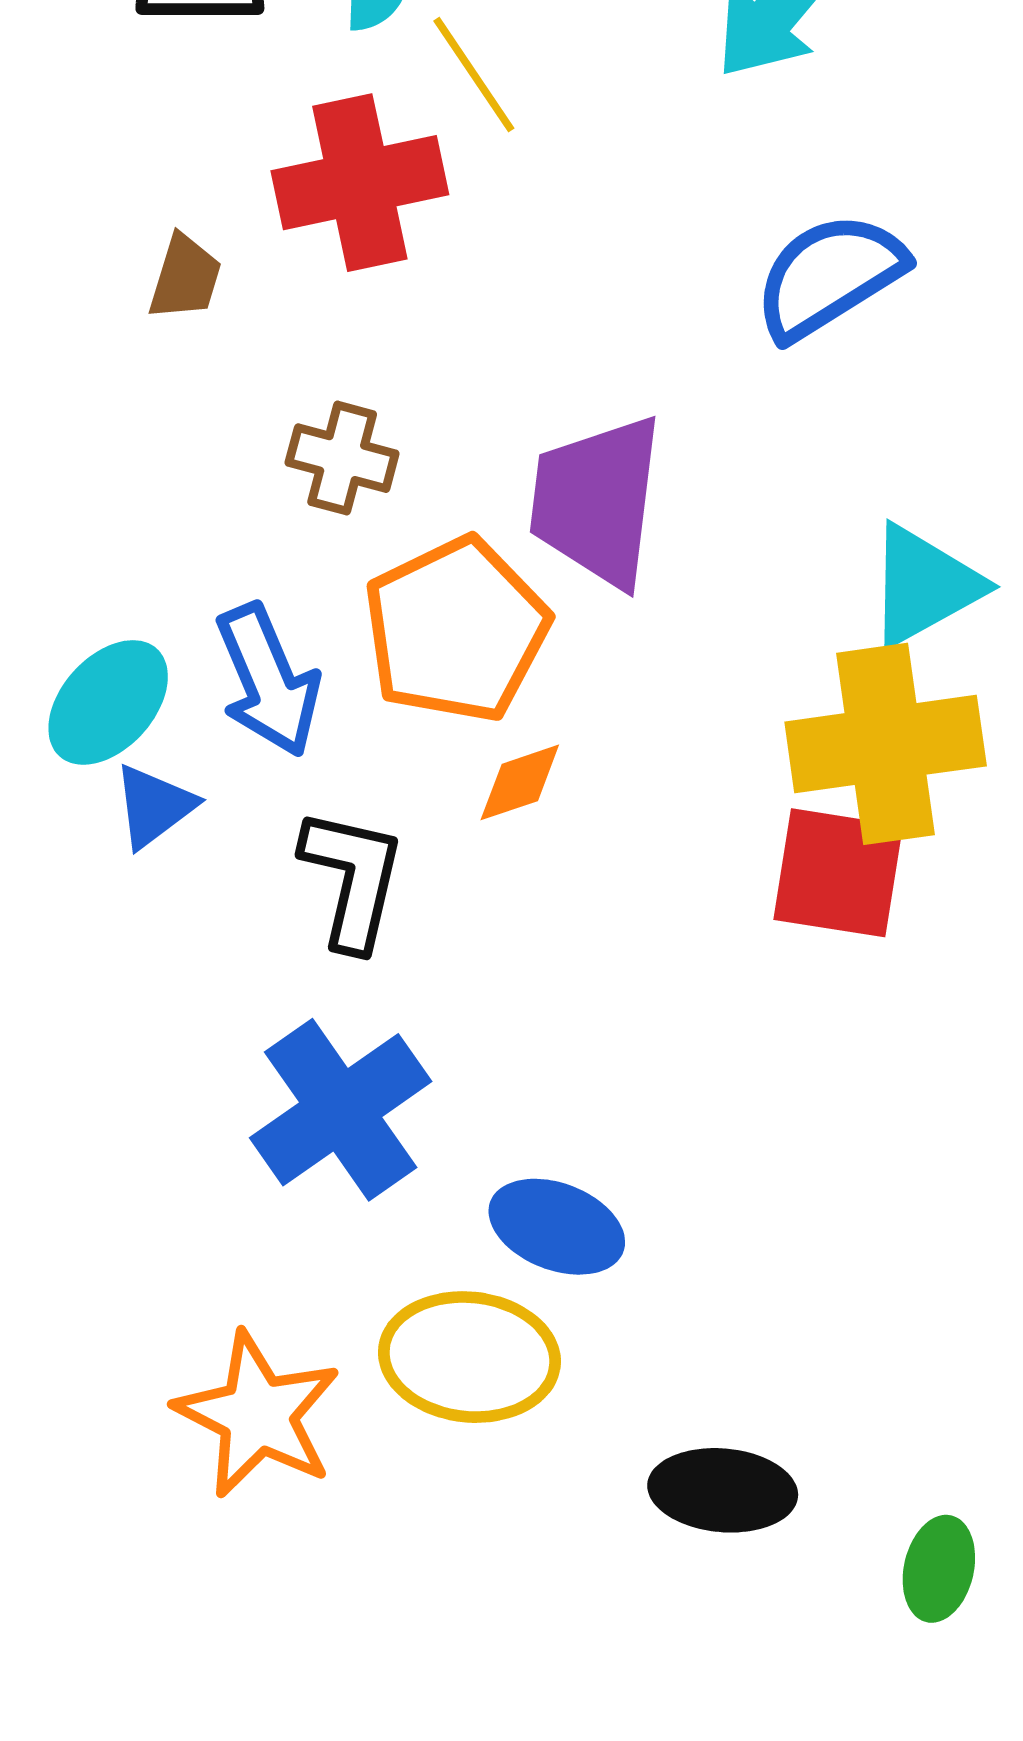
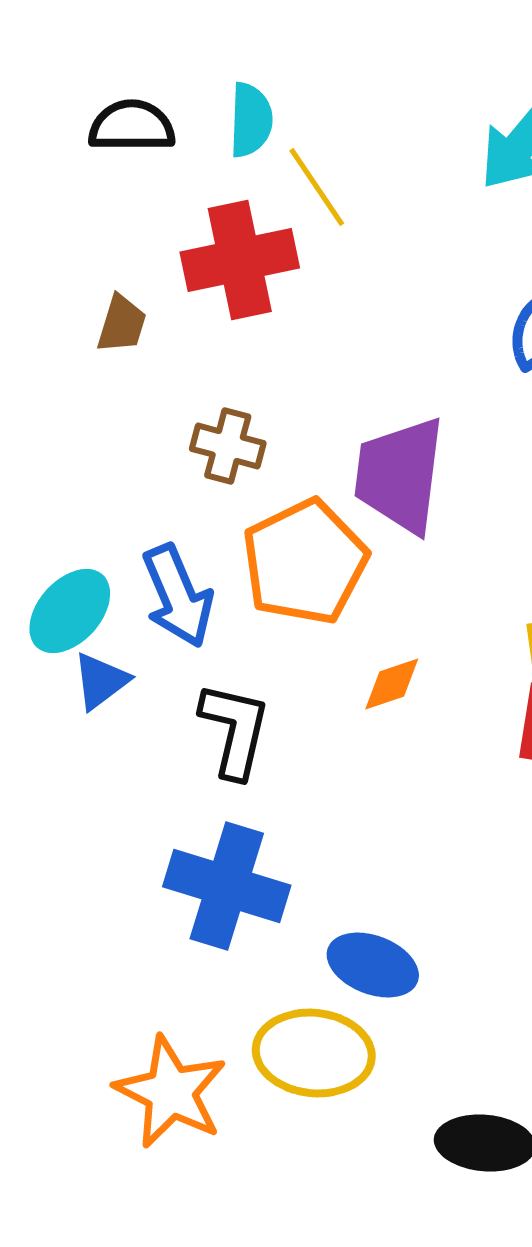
orange diamond: (520, 782) -> (392, 684), moved
blue cross: (341, 1110) -> (227, 886), turned -38

